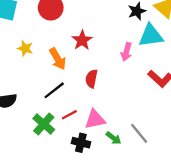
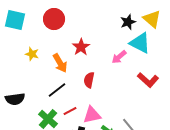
cyan triangle: (151, 36) -> (140, 43), turned 35
pink arrow: (126, 52) -> (119, 57), turned 35

